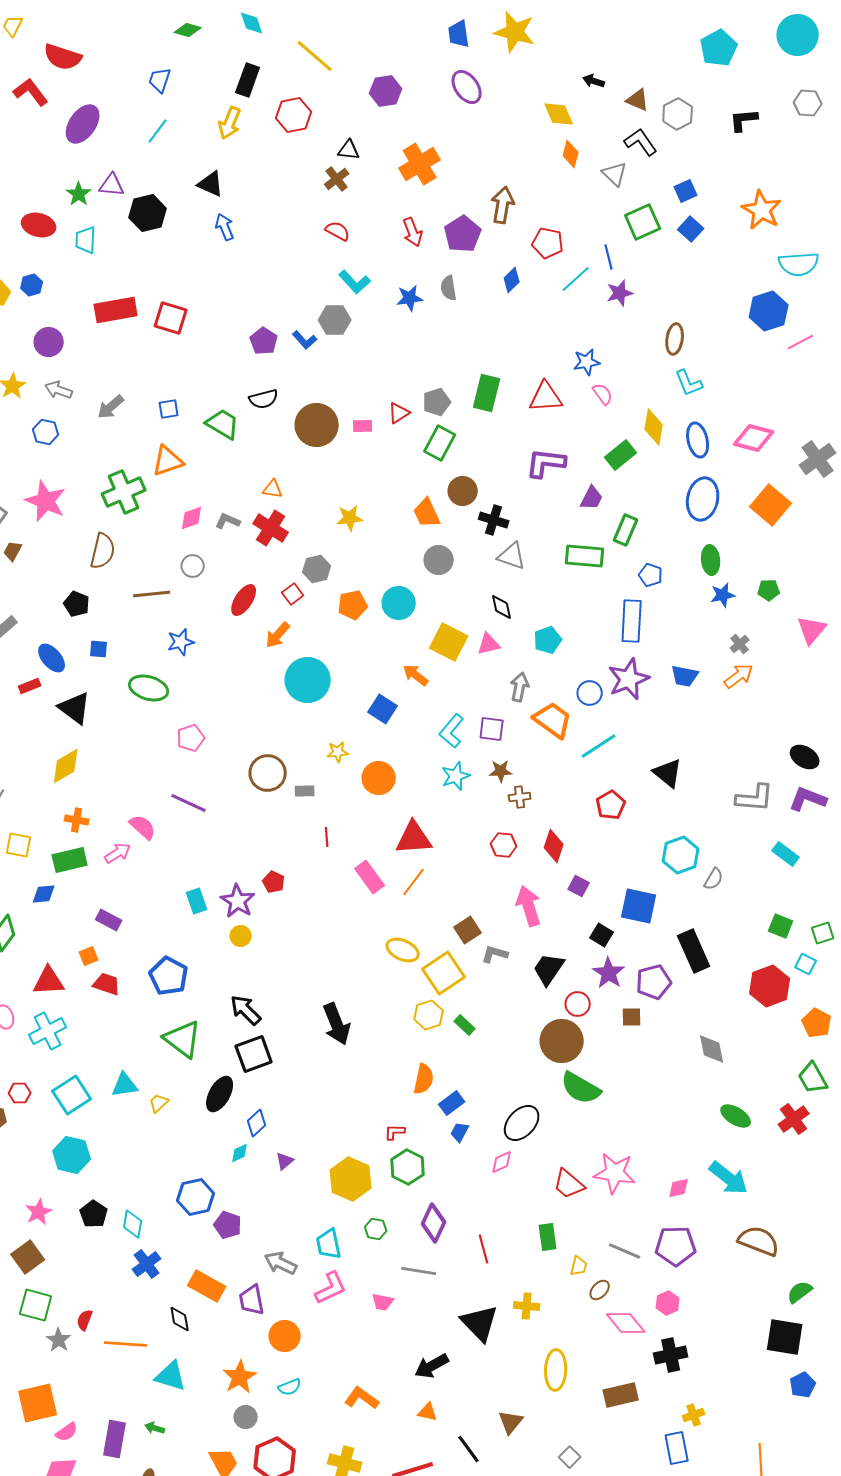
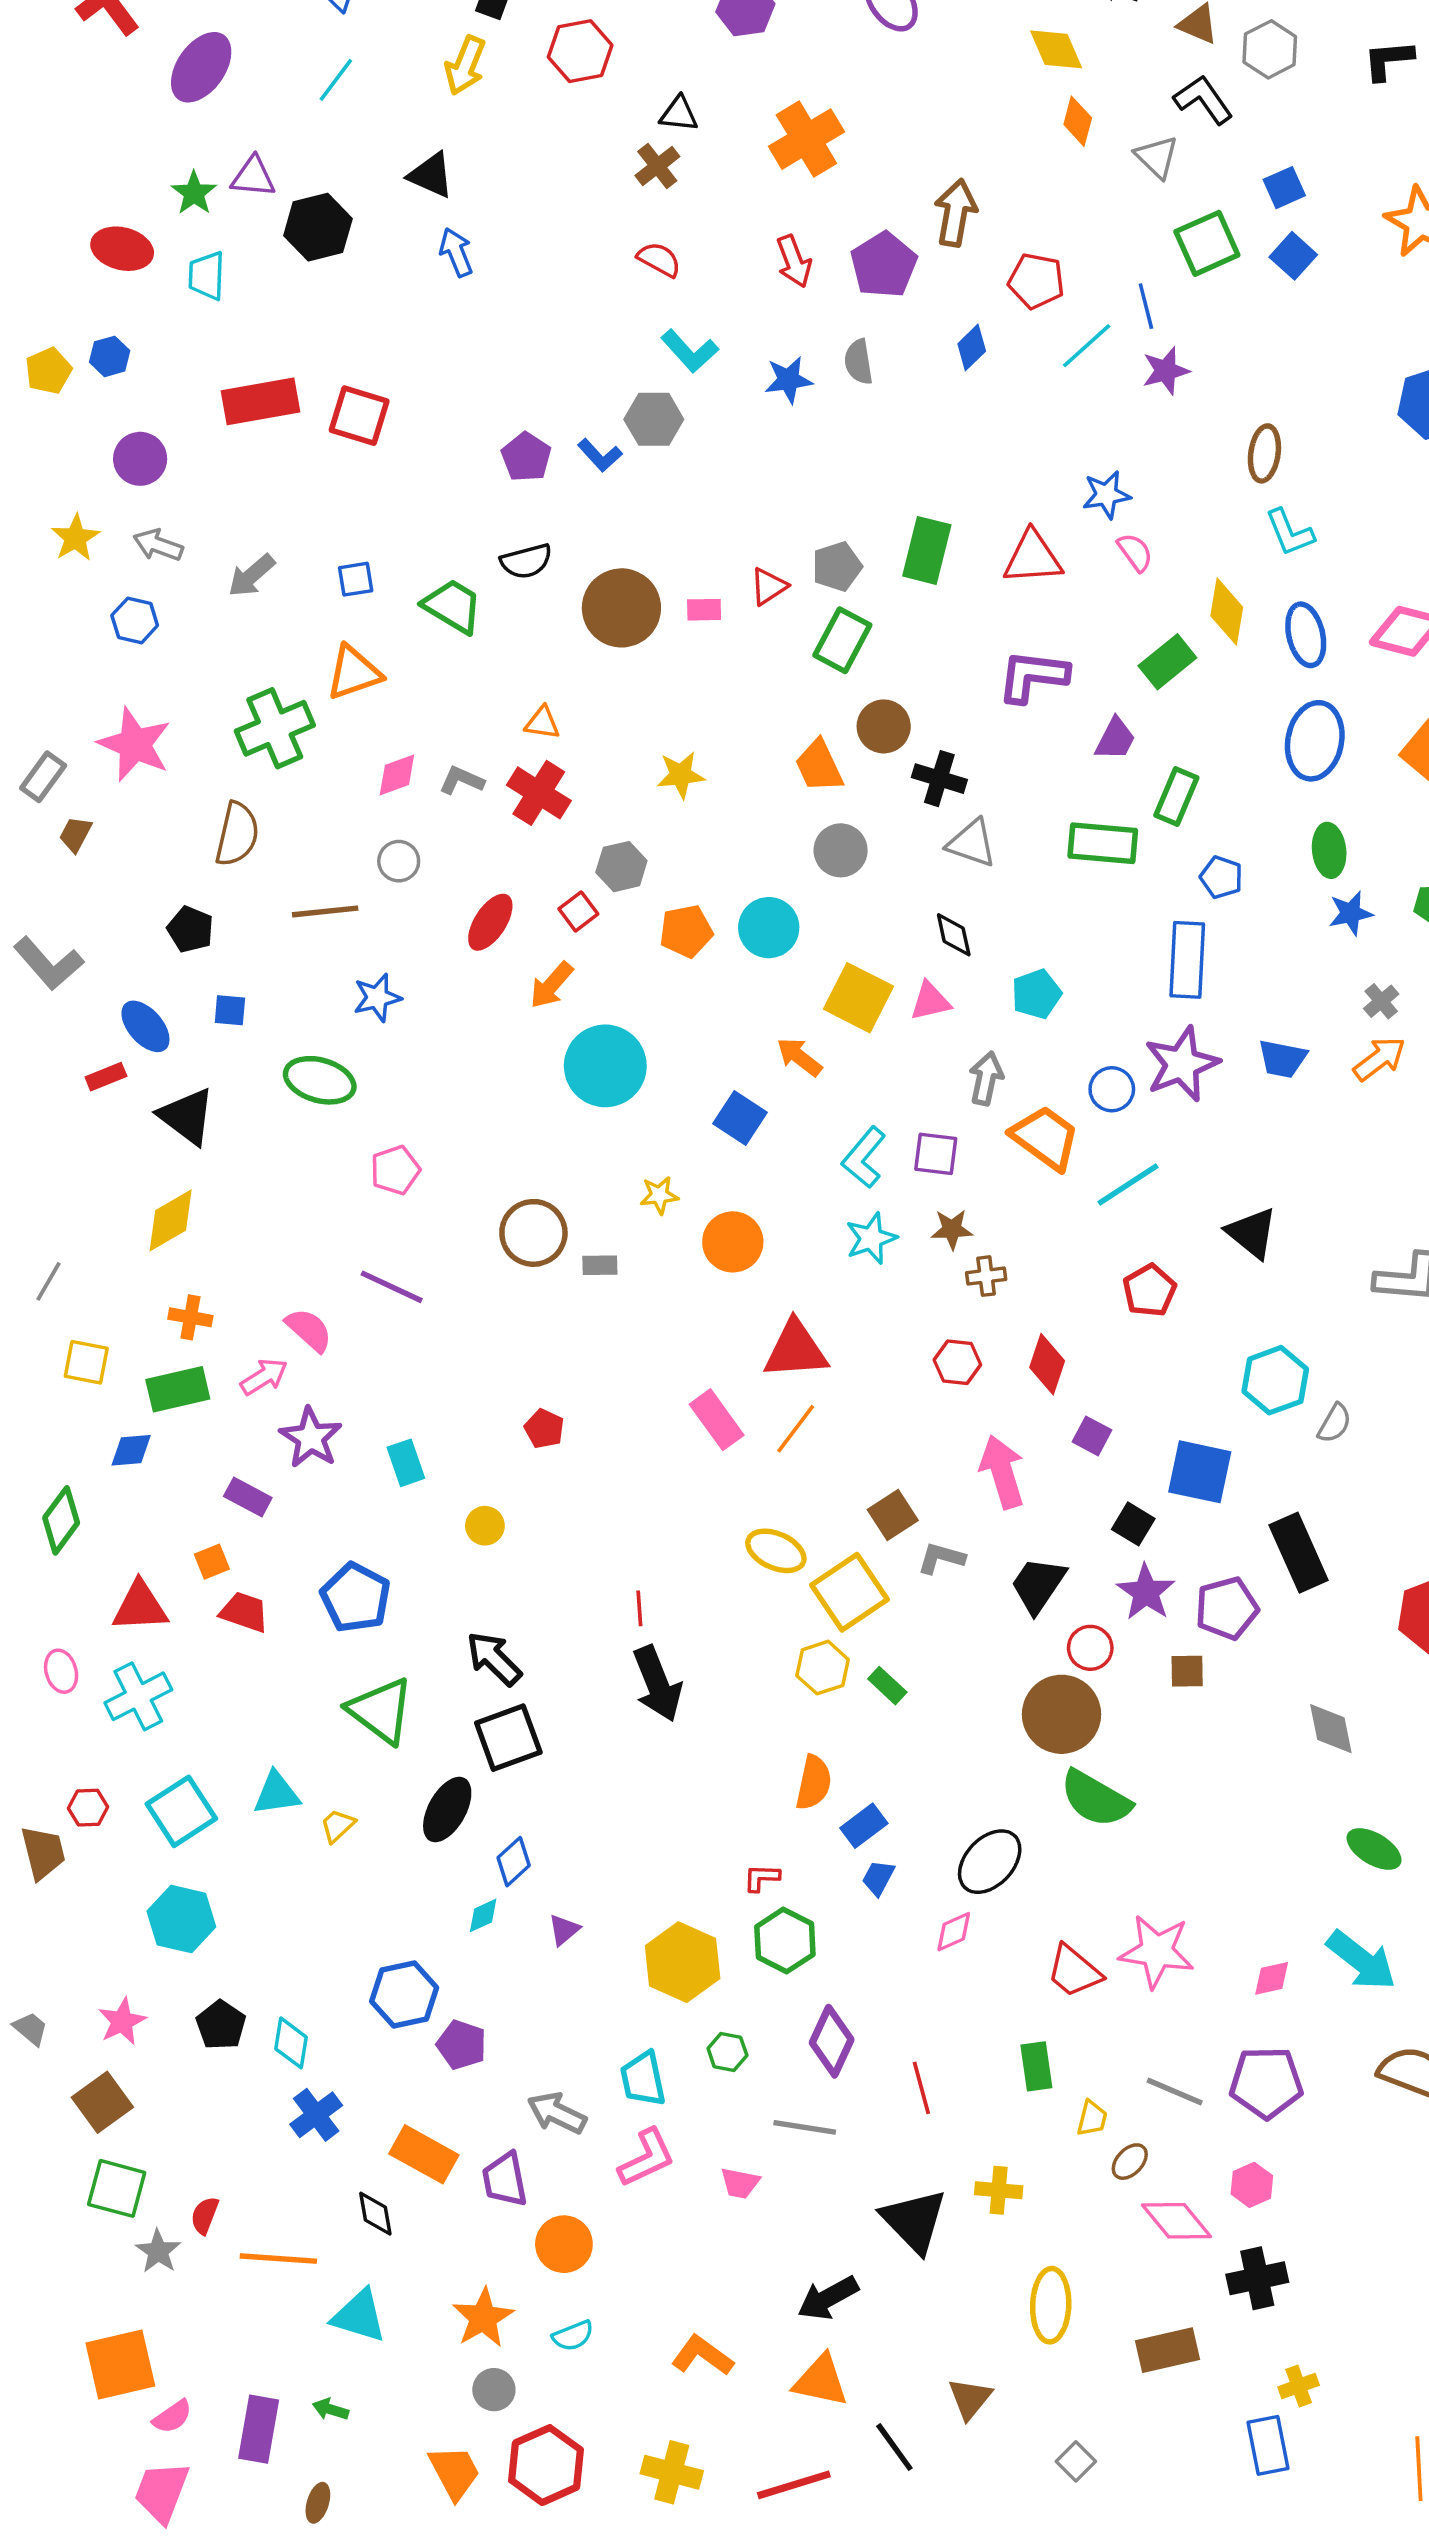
red line: (327, 837) -> (639, 1608), moved
purple star: (238, 901) -> (311, 1438), moved
orange triangle: (428, 1412) -> (821, 2381), size x1.6

